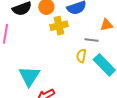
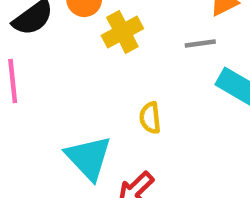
yellow semicircle: (81, 56) -> (150, 118), moved

